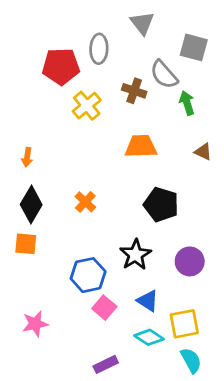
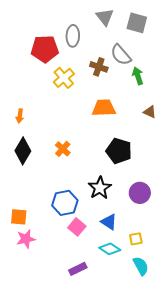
gray square: (194, 47) -> (137, 23), moved
orange square: (26, 244) -> (19, 217), moved
yellow square: (184, 324) -> (136, 239), size x0.6

